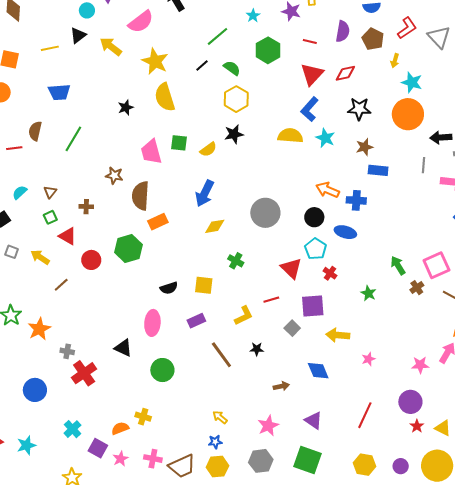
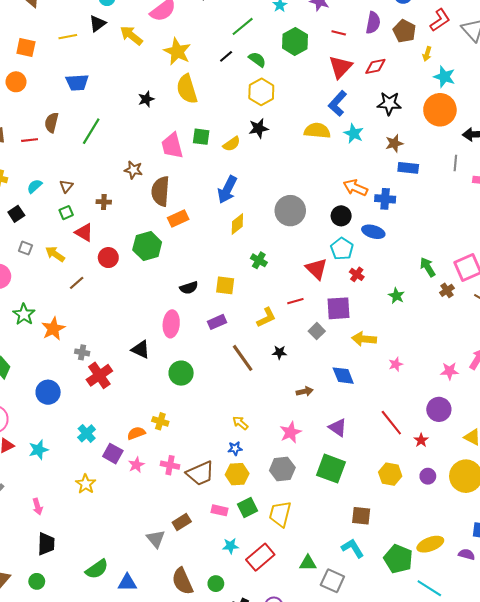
yellow diamond: (215, 226) -> (237, 224), turned -30
red line: (365, 415) -> (391, 423), turned -64
red star: (417, 426) -> (421, 440), moved

